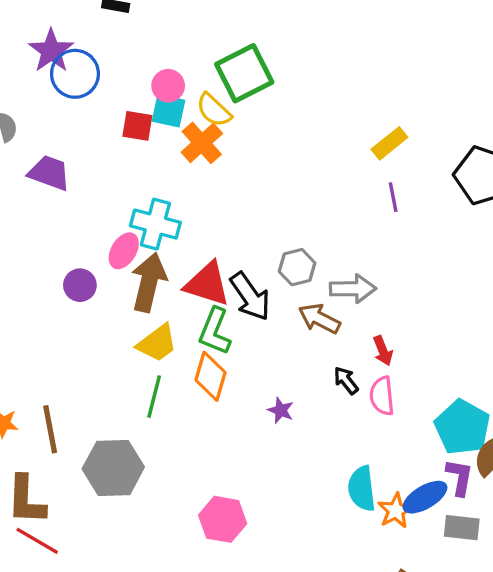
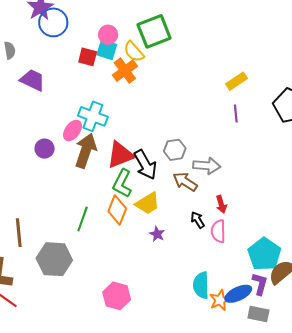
red triangle: (207, 284) -> (120, 155), turned -44
yellow trapezoid: (157, 343) -> (148, 203), moved

